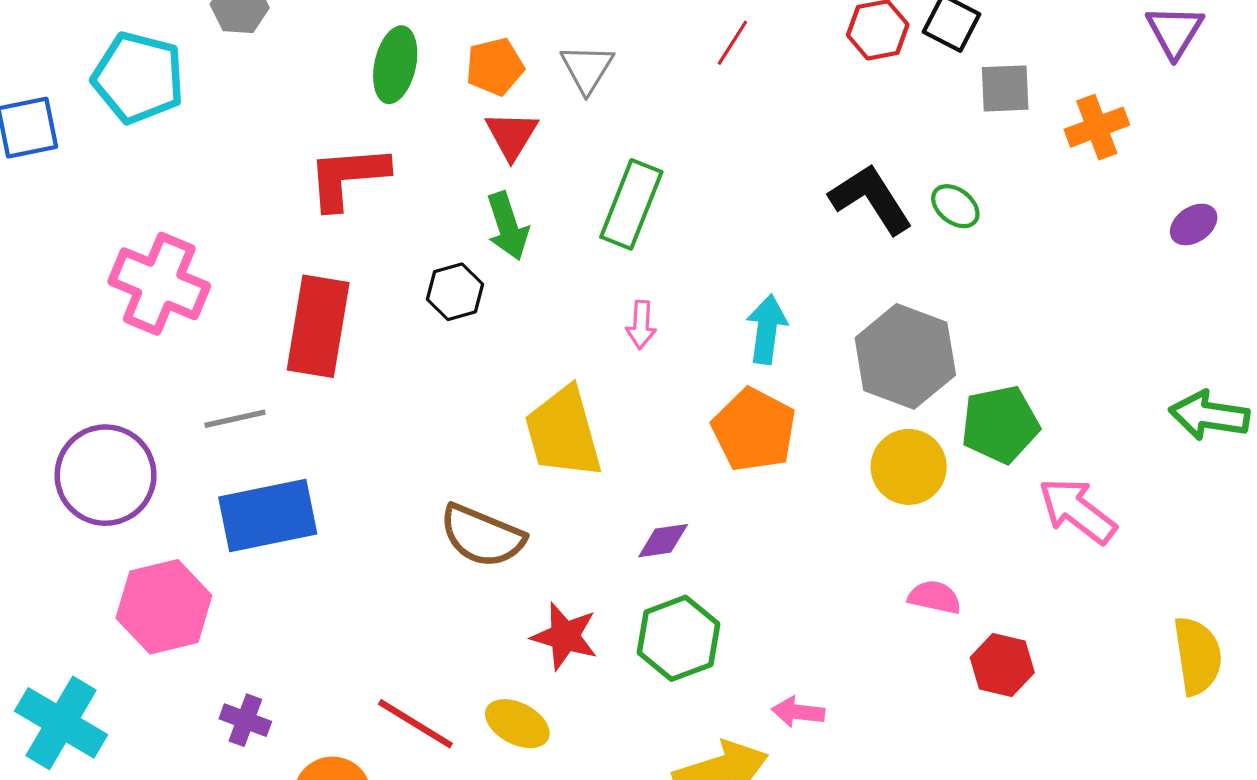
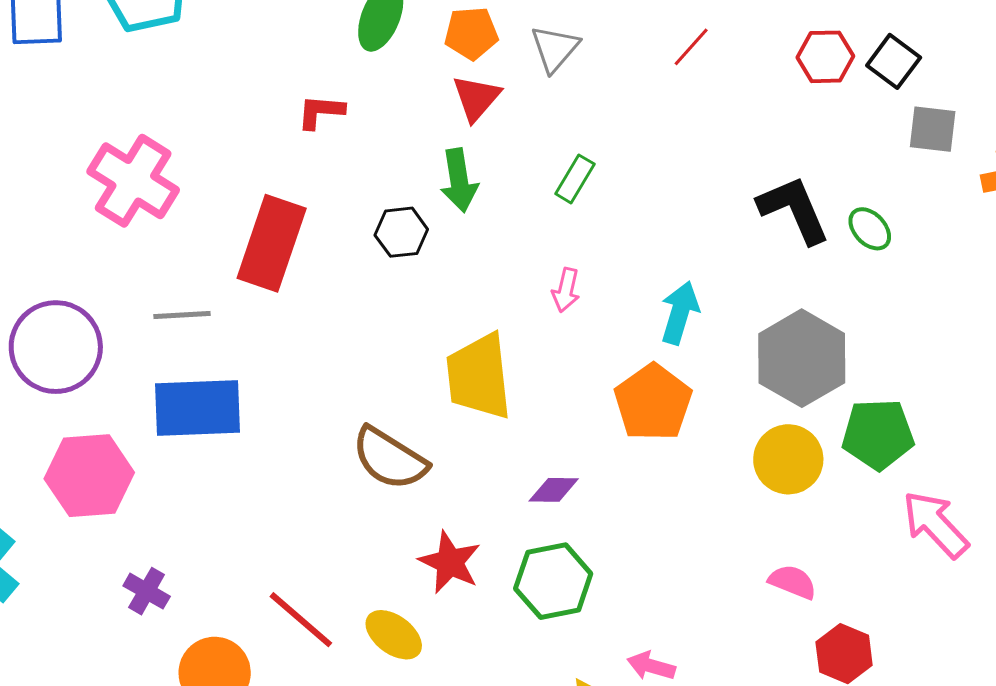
red L-shape: (348, 177) -> (321, 112), size x0.6
green rectangle: (631, 204) -> (575, 179), size x0.6

